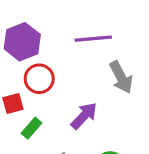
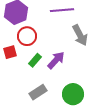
green rectangle: (31, 128) -> (35, 60), moved

